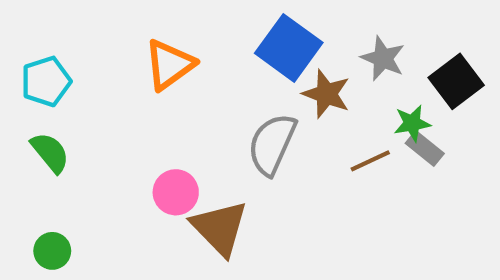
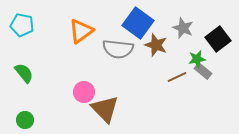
cyan pentagon: (46, 81) -> (22, 25), moved, turned 30
gray semicircle: (272, 144) -> (118, 49), moved, turned -108

